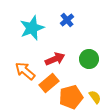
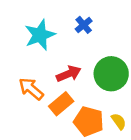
green circle: (89, 59) -> (111, 74), size x1.4
orange pentagon: (71, 97) -> (89, 121), turned 30

